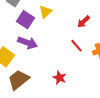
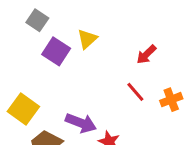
purple arrow: (28, 43) -> (81, 123), moved

